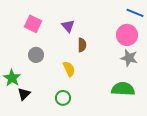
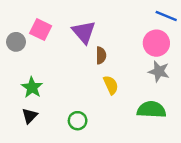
purple triangle: (68, 26) -> (84, 32), size x1.5
gray circle: (36, 55) -> (16, 42), moved
yellow semicircle: (69, 69) -> (111, 85), moved
green star: (12, 78) -> (32, 87), moved

